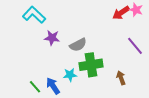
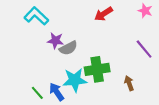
red arrow: (121, 13) -> (104, 14), moved
gray semicircle: (78, 45) -> (68, 48), moved
cyan star: (70, 75) -> (75, 80), size x1.6

